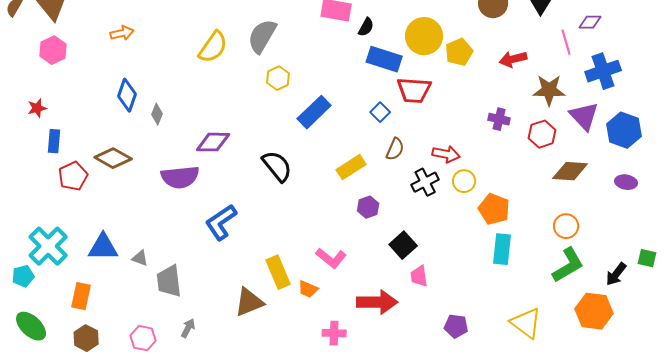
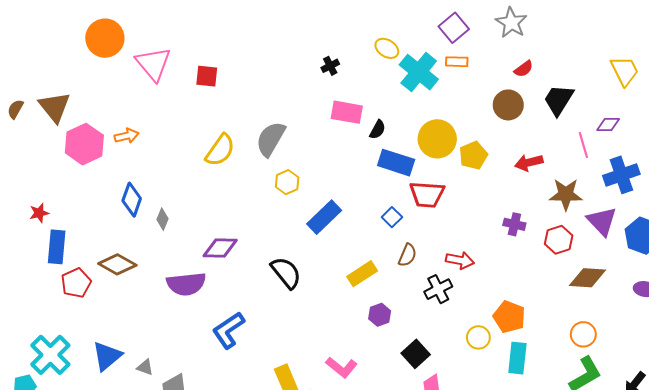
pink hexagon: (53, 50) -> (84, 144), moved, size x1.4
blue rectangle: (54, 141) -> (57, 247), size x1.4
yellow circle: (464, 181) -> (478, 337), moved
blue triangle: (103, 247) -> (107, 356), turned -40

